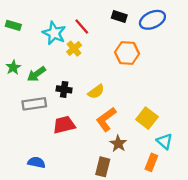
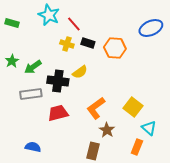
black rectangle: (119, 17) -> (88, 43), moved
blue ellipse: (152, 20) -> (151, 28), moved
cyan star: (54, 33) -> (49, 15), moved
yellow cross: (74, 49) -> (67, 44), turned -32
black cross: (64, 89) -> (58, 81), size x1.5
yellow semicircle: (96, 92) -> (80, 72), moved

